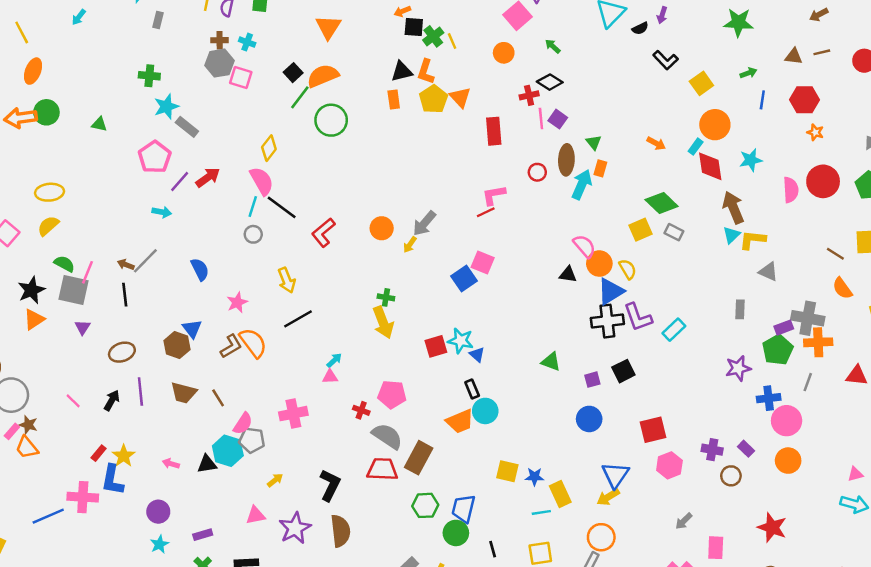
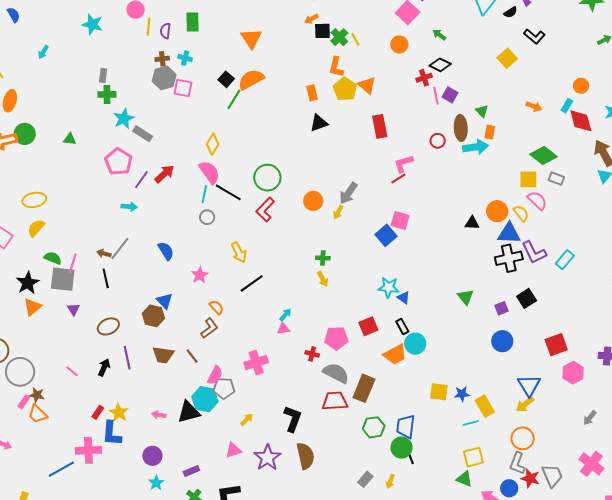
gray rectangle: (158, 20) -> (103, 75), moved
black triangle: (402, 71) -> (319, 123), moved
yellow square: (701, 83) -> (507, 58), moved
green circle: (331, 120) -> (267, 178), moved
orange circle: (715, 125) -> (581, 86), size x0.6
red rectangle: (494, 131) -> (380, 126), moved
cyan arrow: (582, 184) -> (476, 147), turned 65
yellow square: (641, 230) -> (528, 179), turned 30
pink semicircle: (584, 246) -> (537, 200), moved
blue triangle: (611, 291) -> (509, 233), turned 40
yellow arrow: (383, 322) -> (323, 279), size x0.6
orange semicircle: (253, 343) -> (216, 307), size x0.6
brown L-shape: (231, 346) -> (209, 328), moved
red square: (436, 346) -> (368, 326), moved
green triangle: (551, 362) -> (466, 297), turned 36
black triangle: (207, 464) -> (189, 412), size x1.4
black line: (493, 549) -> (410, 458), moved

